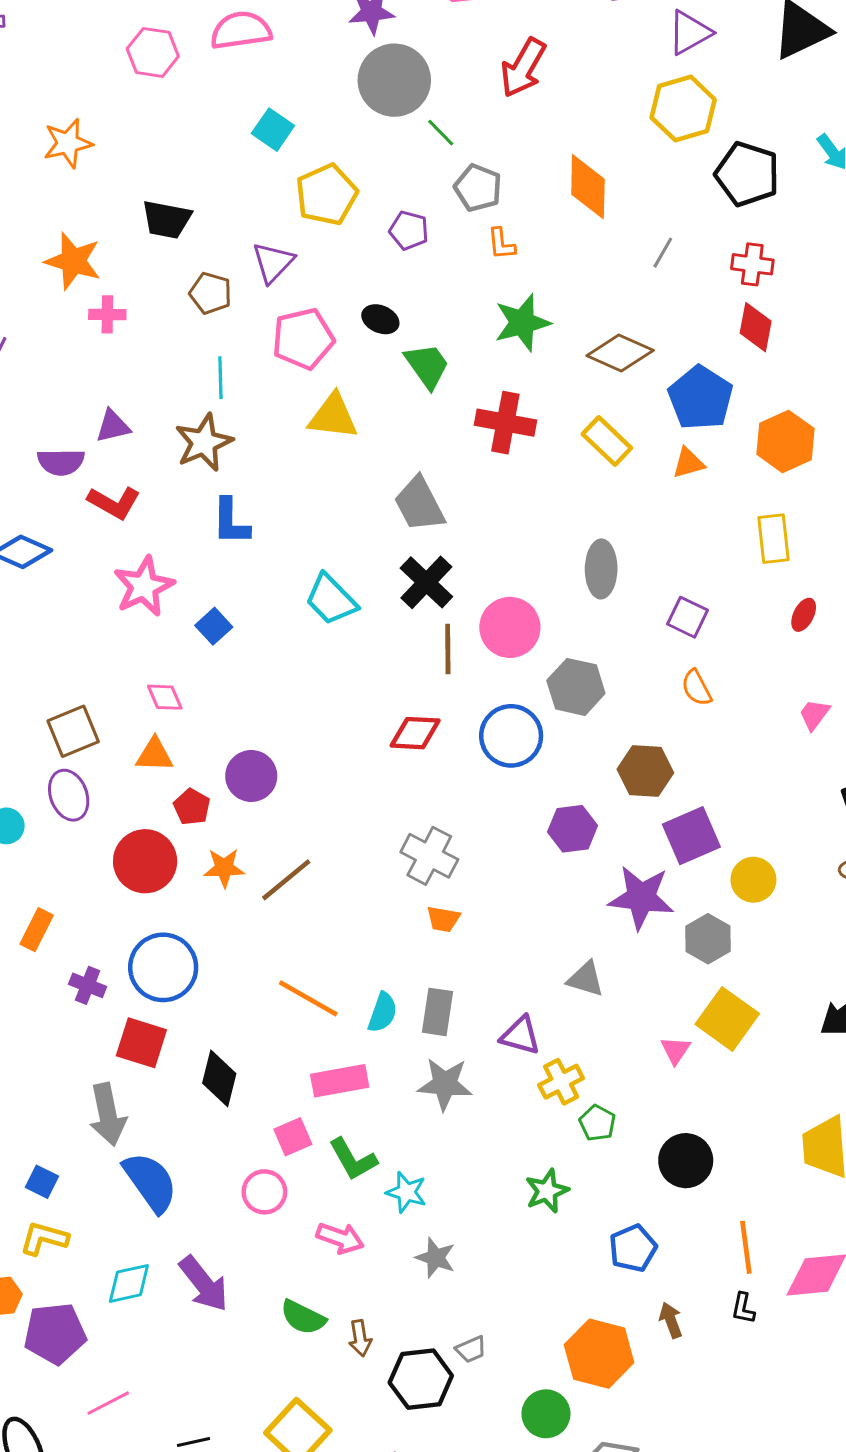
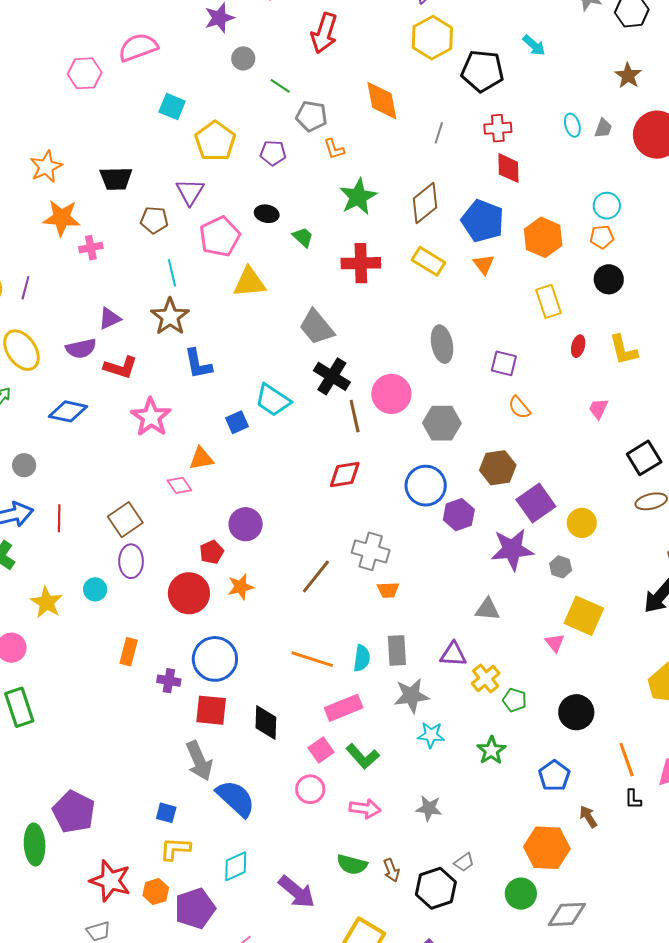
gray circle: (394, 80) -> (243, 58), size x0.5
orange star: (68, 143) -> (46, 167), moved
brown diamond: (620, 353) -> (425, 203), turned -51
green trapezoid: (427, 366) -> (303, 237), size x0.7
orange triangle: (688, 463) -> (484, 264), turned -40
blue square: (214, 626) -> (237, 422), moved, turned 30
blue circle: (511, 736) -> (426, 486), moved
orange triangle: (154, 755) -> (201, 458), moved
purple ellipse: (69, 795) -> (131, 561), turned 32
red pentagon: (192, 807) -> (212, 552), turned 30
brown line: (286, 880) -> (316, 577), moved
gray hexagon: (708, 939) -> (561, 567), size x0.7
cyan star: (406, 1192) -> (431, 735), moved
purple arrow: (204, 1284) -> (297, 892), moved

